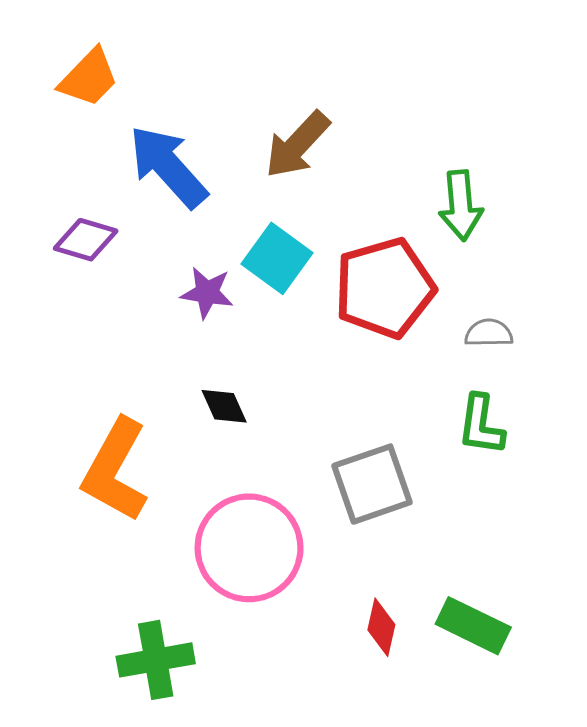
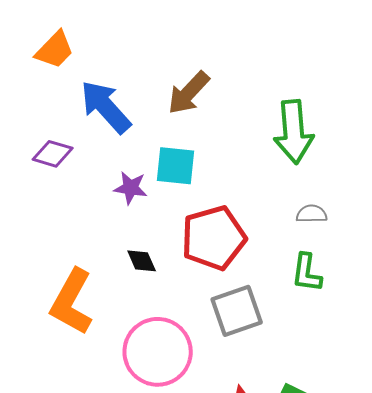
green arrow: (461, 205) -> (294, 132), size x1.4
cyan square: (277, 258) -> (176, 166), turned -30
red pentagon: (384, 288) -> (214, 238), moved

